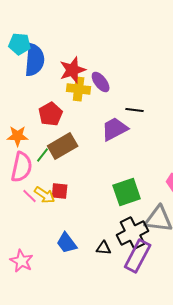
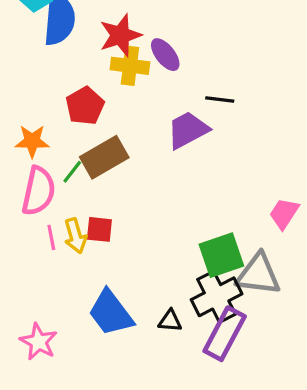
green square: (127, 192) -> (221, 255), moved
yellow arrow: (45, 195) -> (75, 236), turned 40
pink line: (30, 196) -> (51, 237), turned 35
blue trapezoid: (67, 243) -> (111, 313), size x1.4

